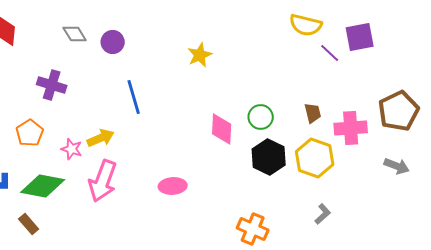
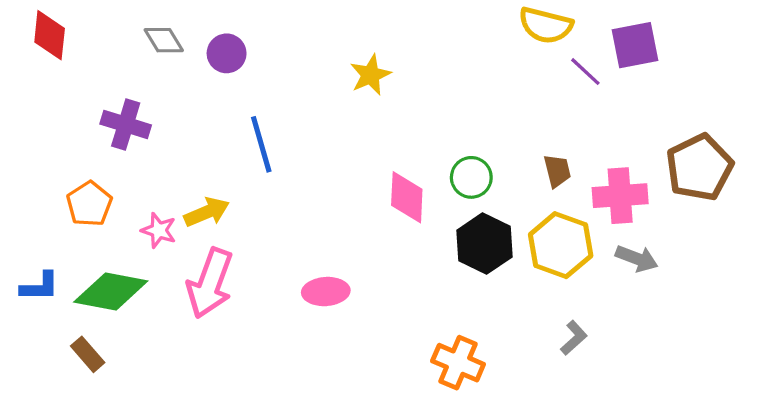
gray arrow: (397, 166) -> (637, 258), moved

